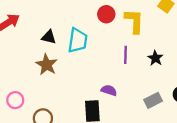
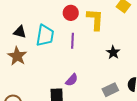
purple line: (125, 55) -> (72, 41), moved
purple semicircle: (109, 90) -> (72, 80), turned 112

